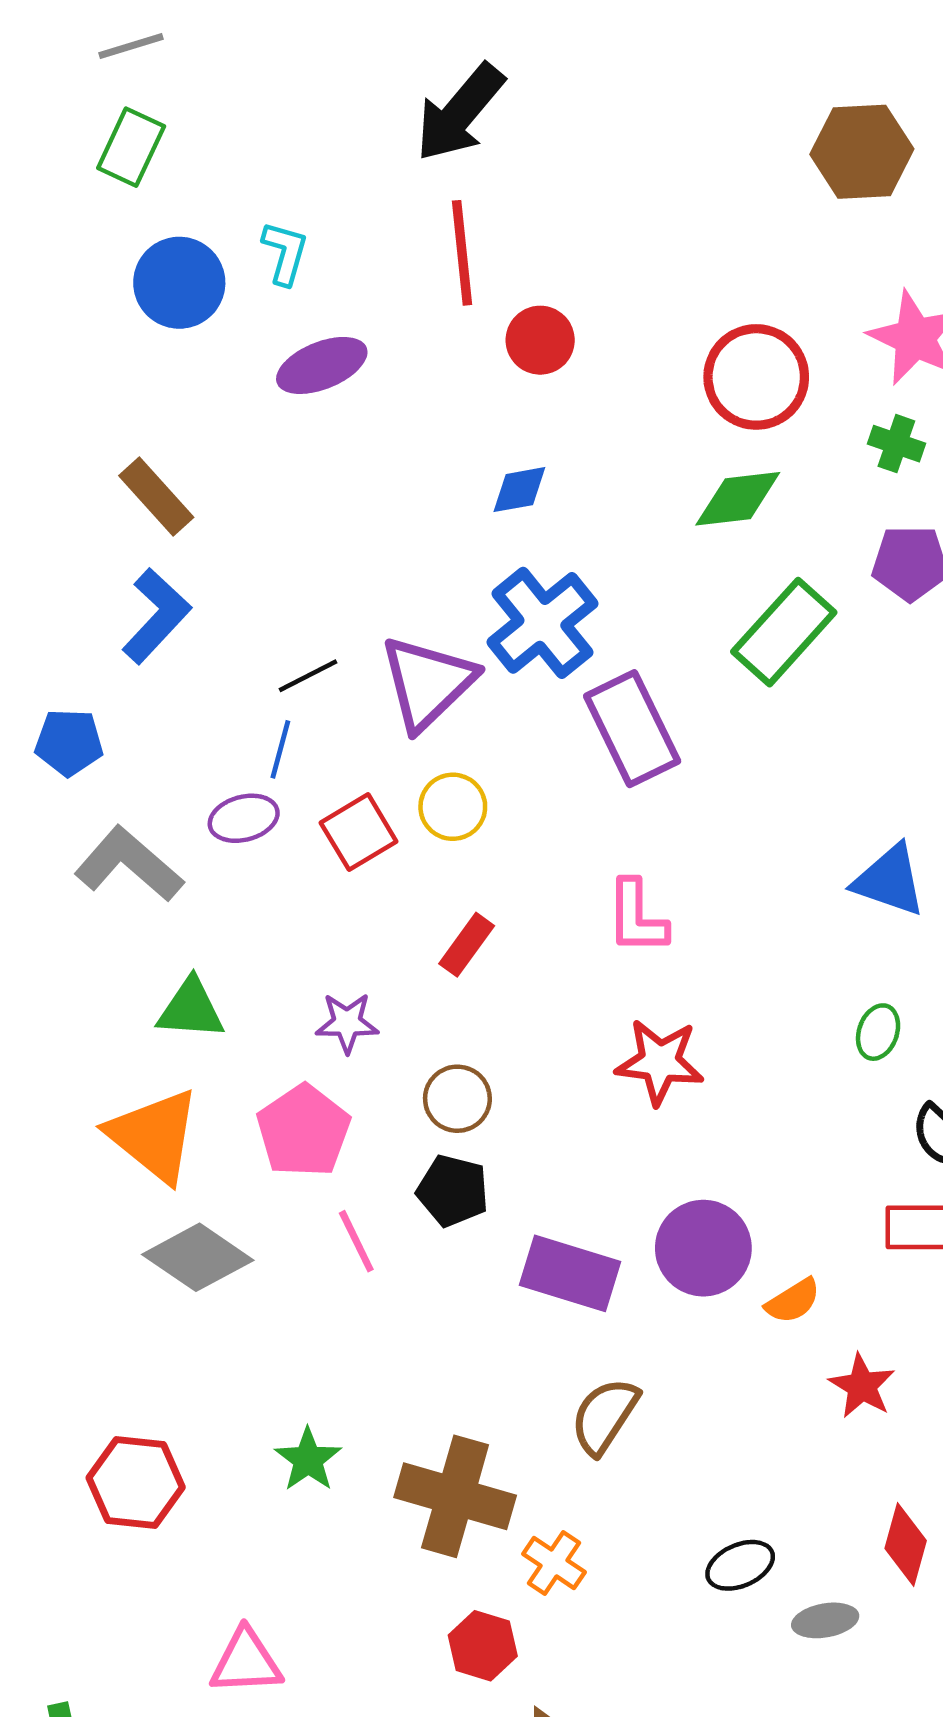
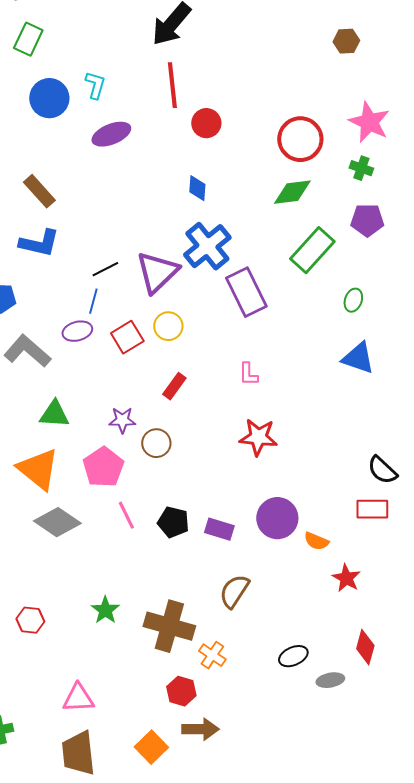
brown hexagon: (862, 152) -> (346, 41), size x0.6
blue diamond: (519, 490) -> (197, 188), turned -76
blue L-shape: (156, 616) -> (39, 243), turned 60
pink L-shape: (637, 917) -> (248, 374), size x0.7
green ellipse: (878, 1032) -> (353, 300), moved
brown circle: (457, 1099) -> (156, 443), moved
black pentagon: (453, 1191) -> (173, 522), moved
purple rectangle: (570, 1273) -> (219, 529), size x0.7
orange semicircle: (793, 1301) -> (316, 541), turned 55
red hexagon: (136, 1483) -> (30, 620), size x0.7

